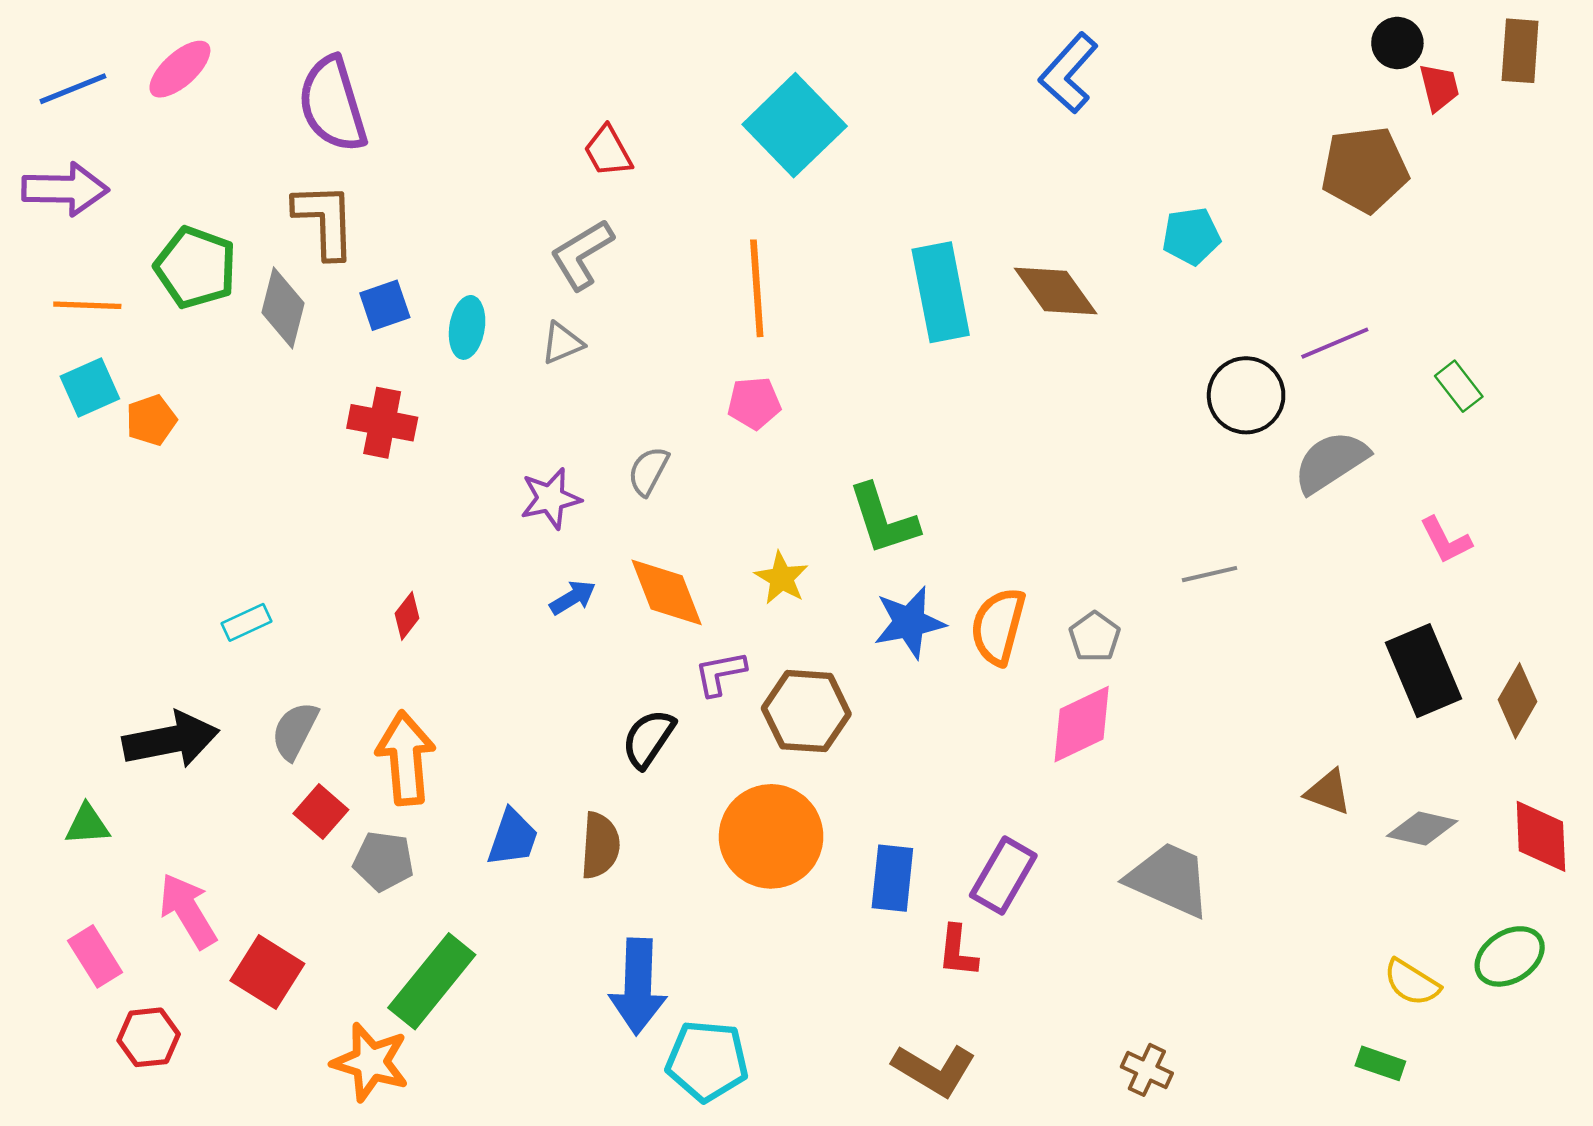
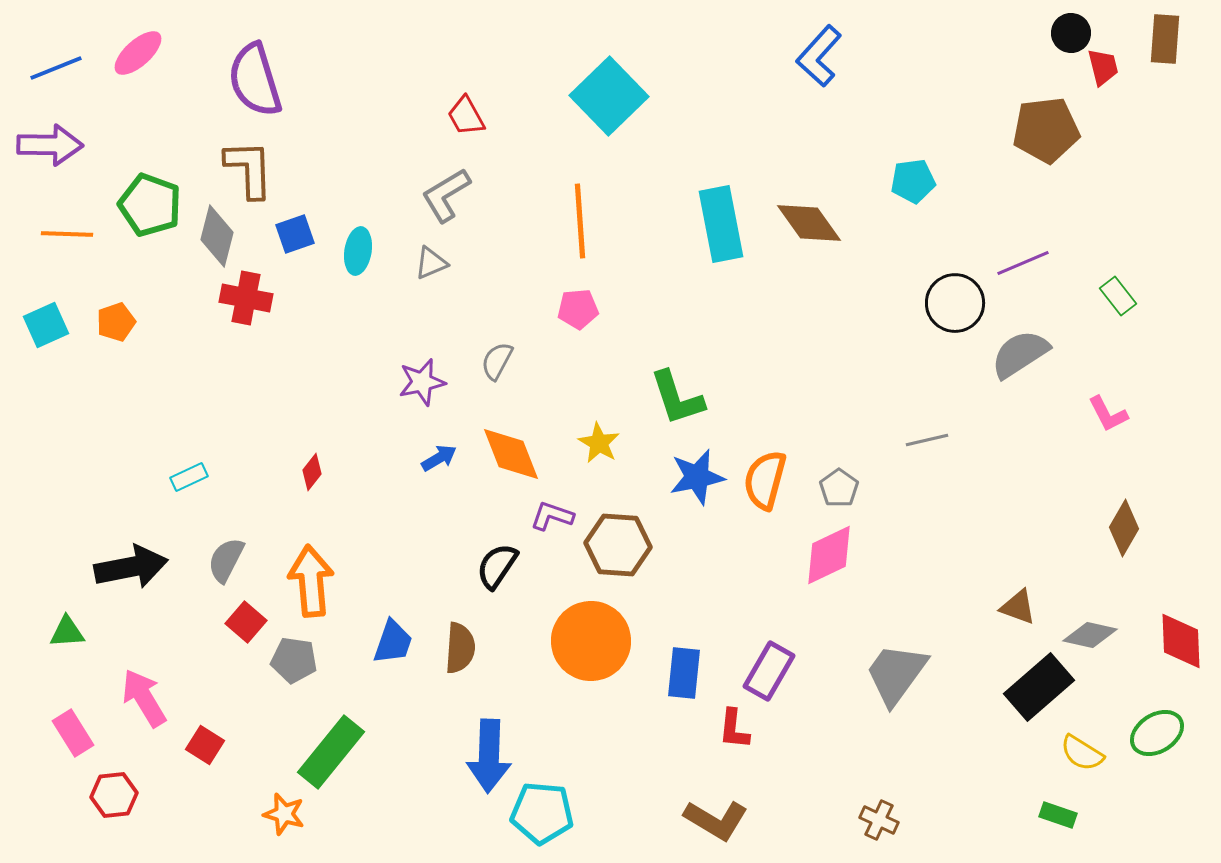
cyan square: (90, 387) -> (46, 325), moved
red cross: (382, 423) -> (246, 298), moved
black rectangle: (1424, 671) -> (1039, 687), moved, turned 72
purple L-shape: (720, 673) -> (552, 516), turned 30
brown diamond: (1517, 701) -> (1124, 528), moved
gray trapezoid: (1169, 879) -> (896, 674), turned -78
red square: (267, 972) -> (205, 745), size x0.7
orange star: (370, 1062) -> (284, 814), size x0.7

